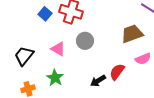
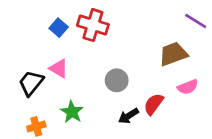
gray circle: (85, 41) -> (117, 80), moved
pink triangle: (58, 49) -> (59, 68), moved

